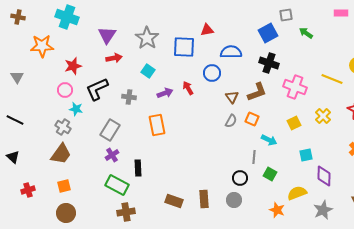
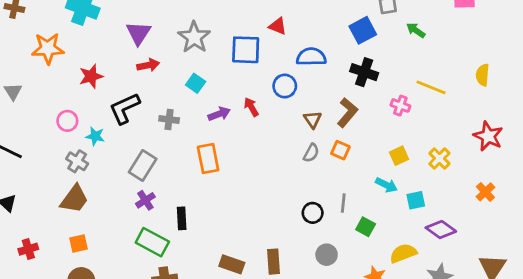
red triangle: (207, 30) -> (278, 26), turned 32
yellow line: (332, 79) -> (431, 87), moved
pink cross: (295, 87) -> (400, 106), size x0.6
pink circle: (65, 90) -> (67, 121), moved
brown L-shape: (257, 92) -> (347, 113), turned -30
yellow cross: (323, 116) -> (439, 158), moved
cyan arrow: (269, 140) -> (386, 185), moved
purple diamond: (324, 176) -> (441, 230), turned -55
black circle: (240, 178) -> (313, 213), moved
gray circle: (234, 200) -> (327, 255), moved

